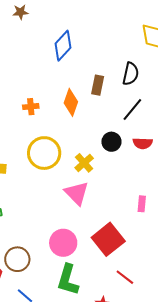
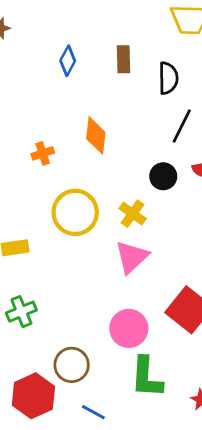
blue diamond: (63, 46) -> (68, 61), size x0.7
brown rectangle: (98, 85) -> (123, 59), moved
pink triangle: (77, 193) -> (132, 257), turned 44

